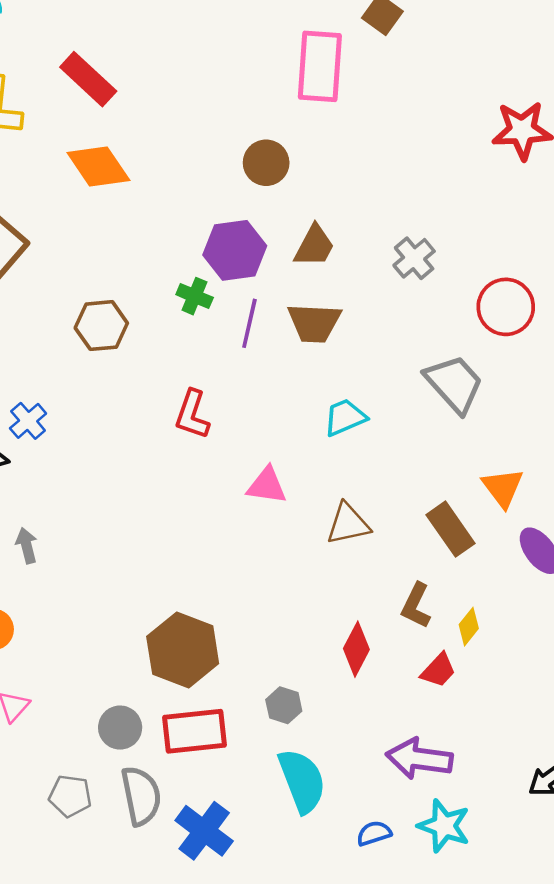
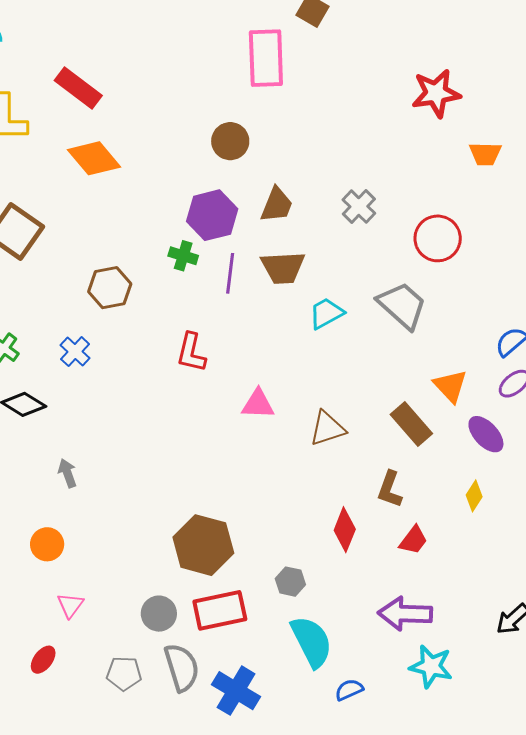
cyan trapezoid: (345, 417) -> (326, 313), moved
blue cross: (28, 421) -> (75, 352), moved
yellow diamond: (469, 627) -> (474, 496), moved
blue semicircle: (374, 833) -> (349, 690), moved

